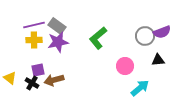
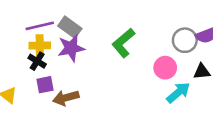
pink circle: (125, 66) -> (165, 68), moved
black cross: (32, 83) -> (37, 61), moved
cyan arrow: (140, 88) -> (178, 92), moved

